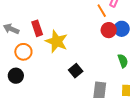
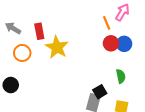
black square: (76, 71) -> (100, 92), moved
black circle: (16, 76) -> (11, 85), moved

